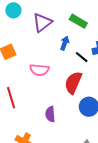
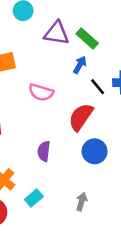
green rectangle: (78, 21) -> (87, 39), moved
purple triangle: (42, 23) -> (57, 33), turned 35

